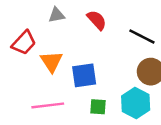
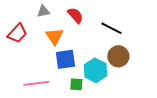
orange triangle: (51, 62) -> (54, 36), moved
cyan hexagon: (136, 103) -> (95, 70), moved

